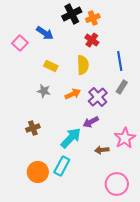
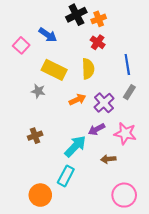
yellow rectangle: (51, 66) -> (54, 70), size x1.6
gray star: (44, 91) -> (38, 91), moved
pink star: (125, 138) -> (125, 134), moved, turned -30
orange circle: (38, 172) -> (40, 195), moved

